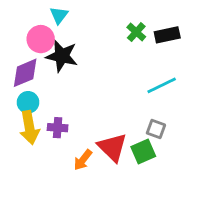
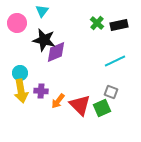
pink circle: (41, 39) -> (17, 23), moved
purple diamond: (25, 73) -> (56, 52), moved
orange arrow: (83, 160) -> (58, 101), moved

